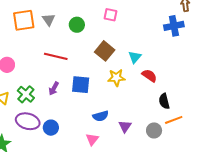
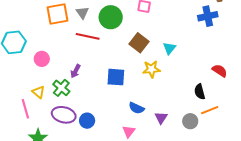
green circle: (77, 25) -> (111, 17), size x1.5
red line: (56, 56) -> (88, 36), moved
red semicircle: (149, 76) -> (220, 71), moved
purple arrow: (54, 88) -> (75, 71), moved
blue semicircle: (101, 116) -> (136, 108), turned 42

